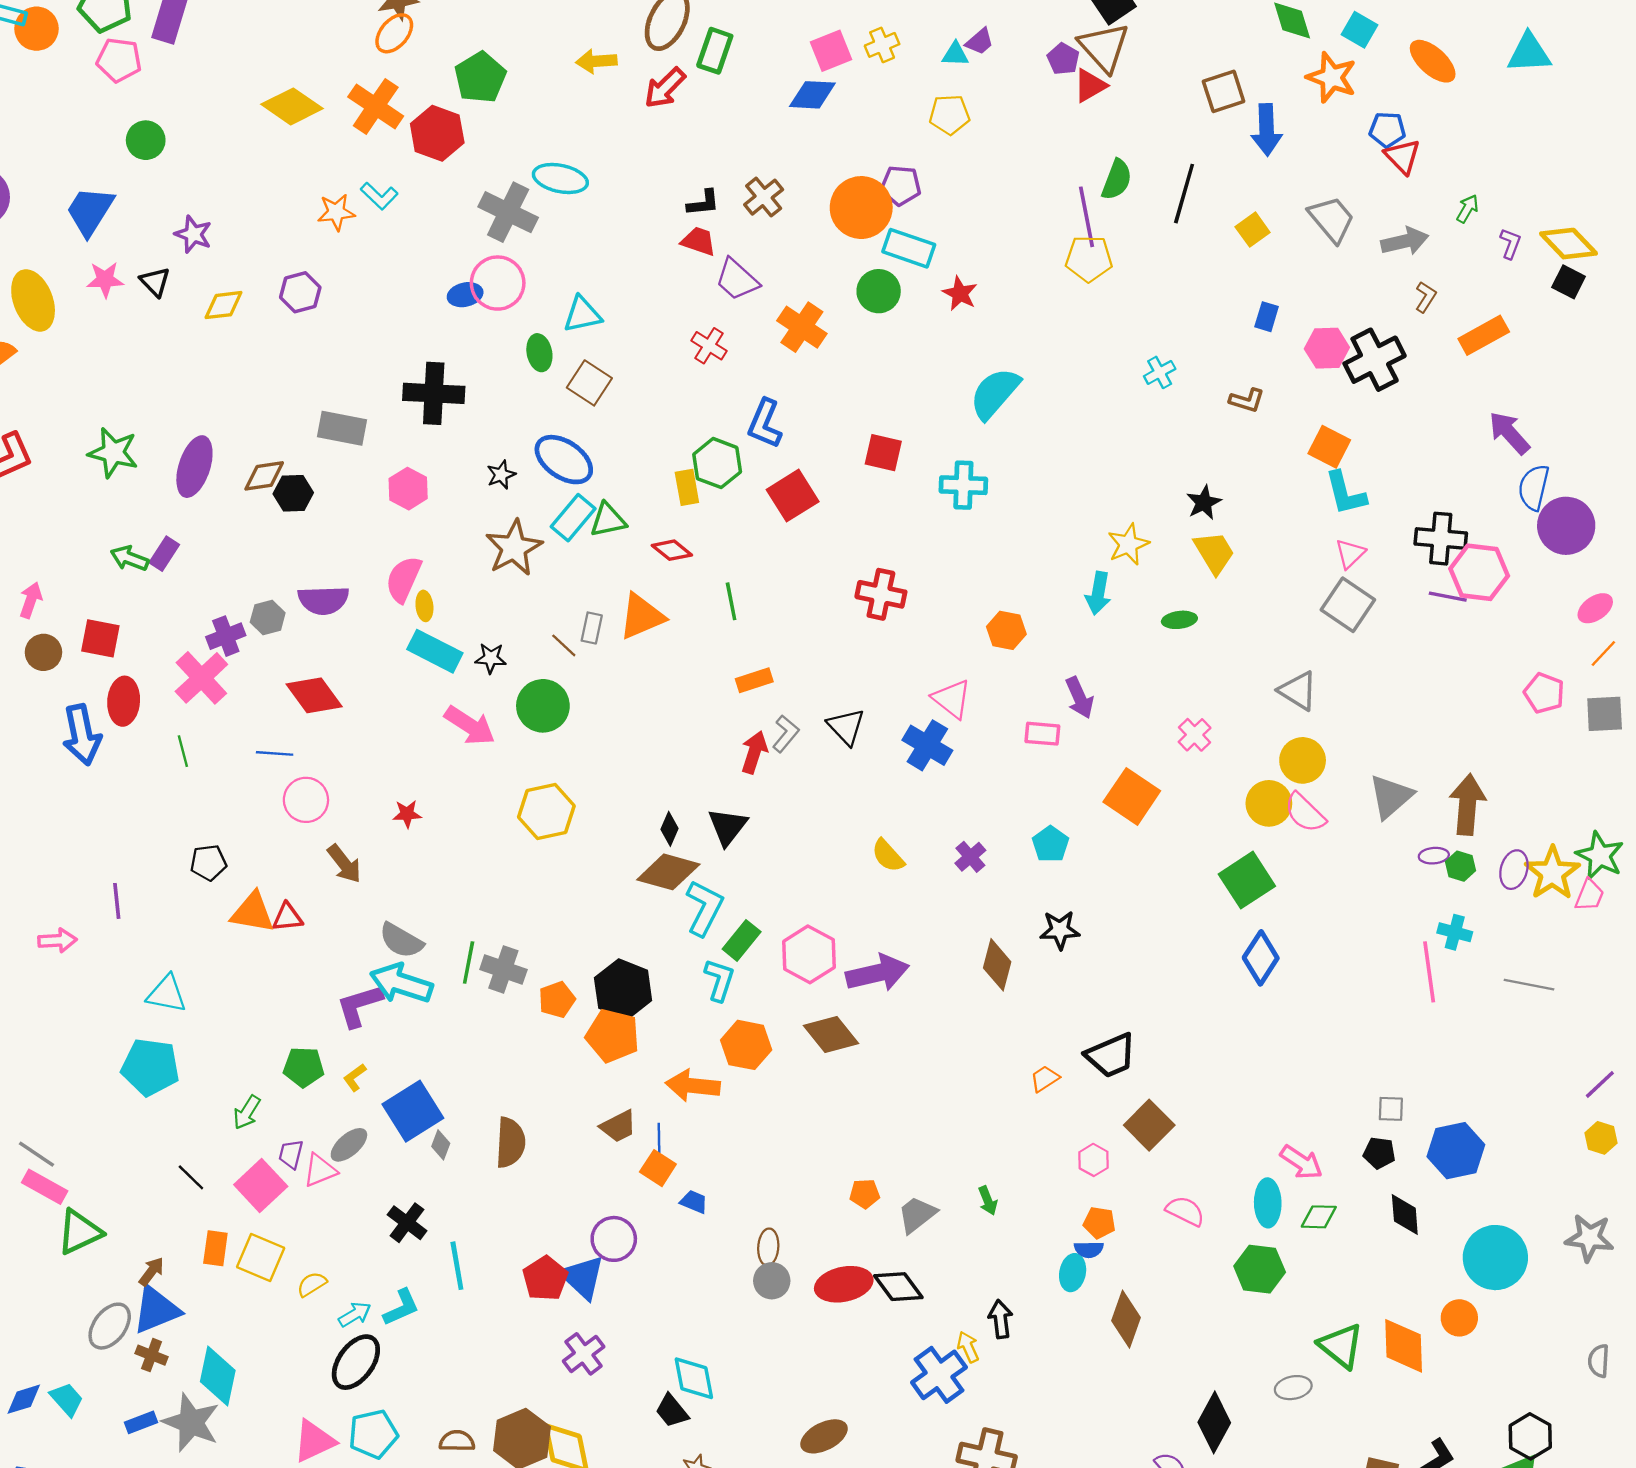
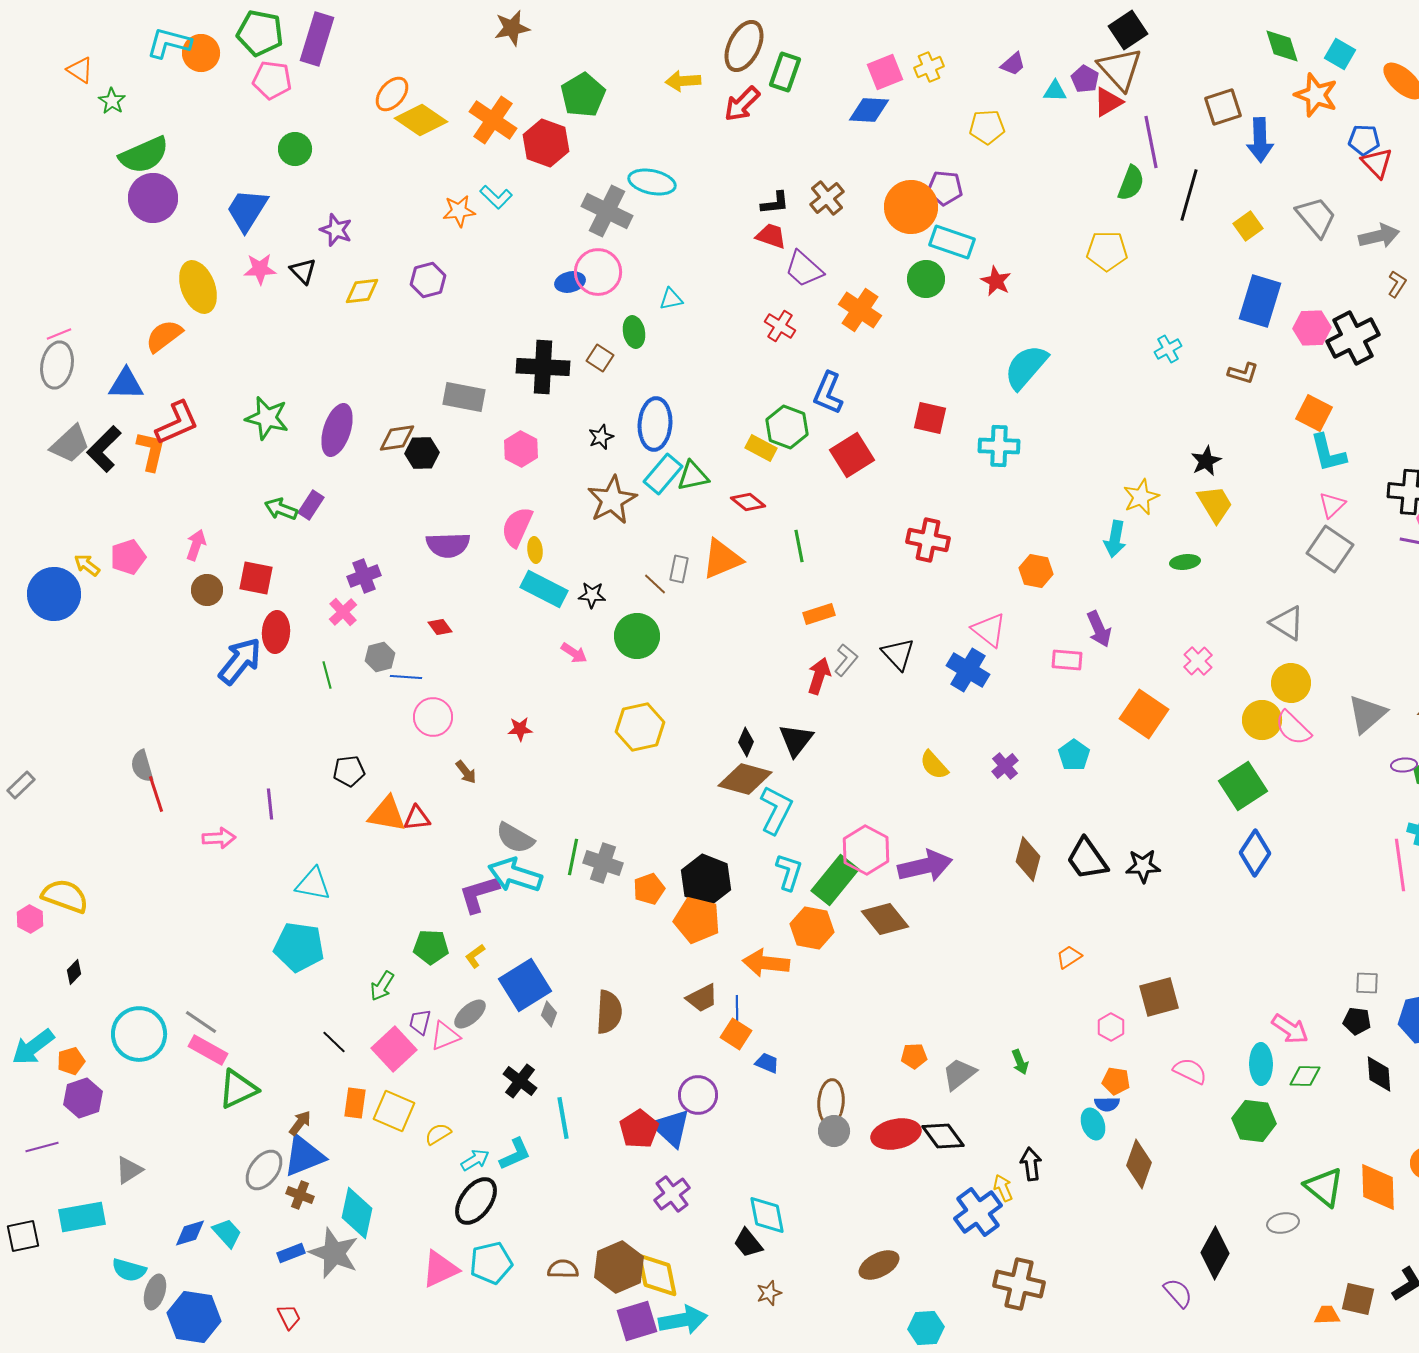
orange ellipse: (394, 33) -> (392, 94), moved
cyan triangle: (955, 54) -> (1055, 91), moved
purple line: (1087, 217) -> (1151, 142), moved
cyan triangle: (582, 314) -> (671, 299), size x0.7
blue rectangle: (1267, 317) -> (1260, 301), size x2.0
brown square: (589, 383) -> (600, 358), moved, size x0.7
blue ellipse: (564, 460) -> (655, 424), turned 60
yellow rectangle: (687, 487) -> (761, 448), turned -52
gray hexagon: (268, 618) -> (380, 657), moved
pink cross: (201, 678) -> (343, 612), size x0.6
red diamond: (314, 695) -> (440, 627), size x0.5
pink arrow: (470, 726) -> (574, 653), size x0.6
blue arrow: (82, 735) -> (240, 661), turned -129
brown arrow: (344, 864) -> (466, 772), size x0.7
black star: (1060, 930) -> (1143, 866), moved
green rectangle: (742, 940) -> (835, 880), moved, size x1.4
black trapezoid: (1111, 1055) -> (1087, 859), moved, turned 78
brown square: (1149, 1125) -> (1159, 997), turned 30
brown ellipse: (768, 1247) -> (831, 1102), size x1.4
cyan ellipse: (1073, 1273) -> (1093, 1124), turned -32

